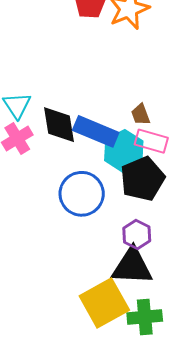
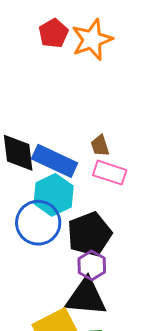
cyan hexagon: (124, 151) -> (54, 195), moved
black pentagon: (142, 179) -> (89, 234), moved

